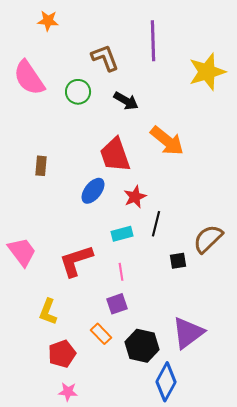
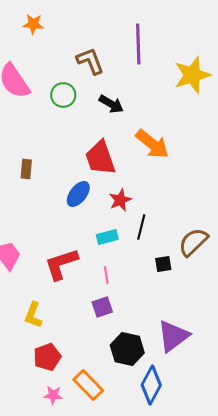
orange rectangle: (101, 334) -> (88, 385), moved, size x1.4

